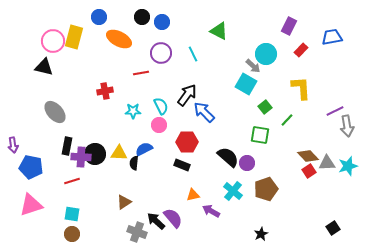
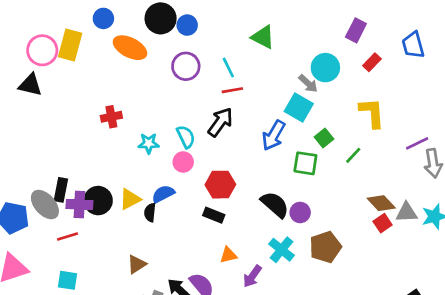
black circle: (142, 17) -> (161, 18), size x1.5
blue trapezoid: (332, 37) -> (413, 45), turned -95
red line: (141, 73) -> (232, 90), moved
gray ellipse: (55, 112) -> (45, 205), moved
blue arrow: (204, 112) -> (274, 135), moved, turned -105
green square: (260, 135) -> (305, 163), moved
yellow triangle: (119, 153) -> (130, 199), turned -30
purple arrow: (211, 211) -> (252, 276), turned -84

